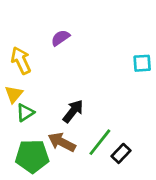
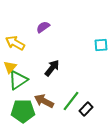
yellow arrow: (21, 60) -> (15, 43), turned -36
black arrow: (73, 111) -> (52, 68), moved
green triangle: (25, 113) -> (18, 80), size x1.5

